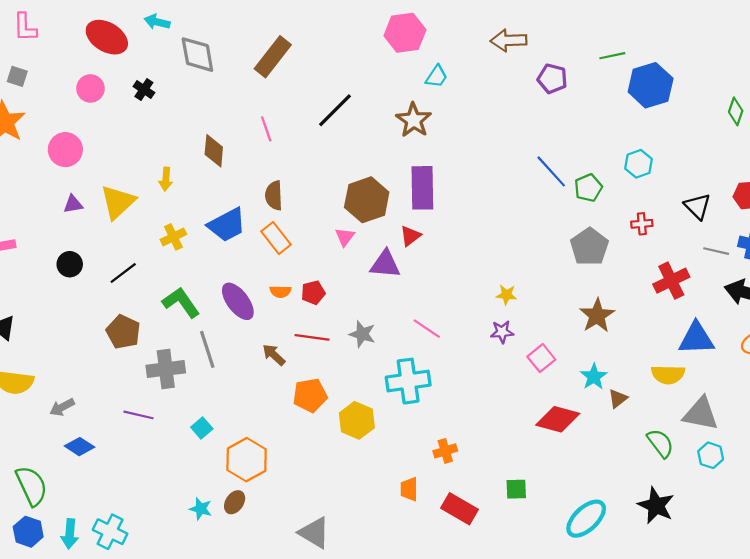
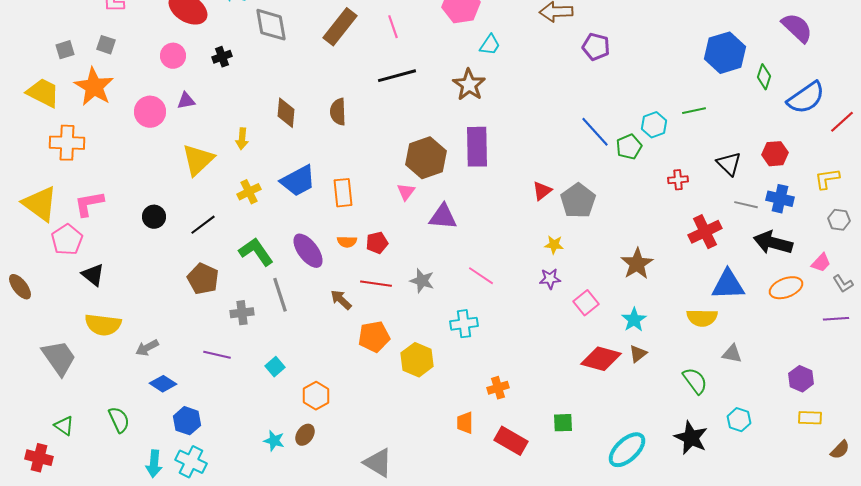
green line: (612, 56) -> (694, 111), moved
blue hexagon: (651, 85) -> (725, 53), moved
black cross: (144, 90) -> (222, 57), turned 36
black line: (335, 110) -> (397, 76), turned 30
pink line: (266, 129) -> (393, 27), moved
cyan hexagon: (639, 164) -> (654, 125), moved
brown semicircle: (274, 195) -> (338, 112), moved
purple triangle: (73, 204) -> (186, 101), moved
red triangle: (410, 236) -> (542, 191), moved
orange rectangle: (276, 238) -> (343, 193), turned 32
gray pentagon: (589, 247) -> (578, 201), moved
gray cross: (166, 369) -> (242, 313), size x0.7
cyan cross: (408, 381) -> (464, 324), size x0.7
brown triangle: (618, 399) -> (638, 354), moved
gray triangle: (701, 414) -> (732, 354), size x0.6
cyan hexagon: (711, 455) -> (739, 420), moved
orange hexagon: (247, 460) -> (316, 396), size x0.7
green semicircle: (31, 486) -> (119, 420), size x0.7
blue hexagon: (28, 532) -> (187, 421), moved

